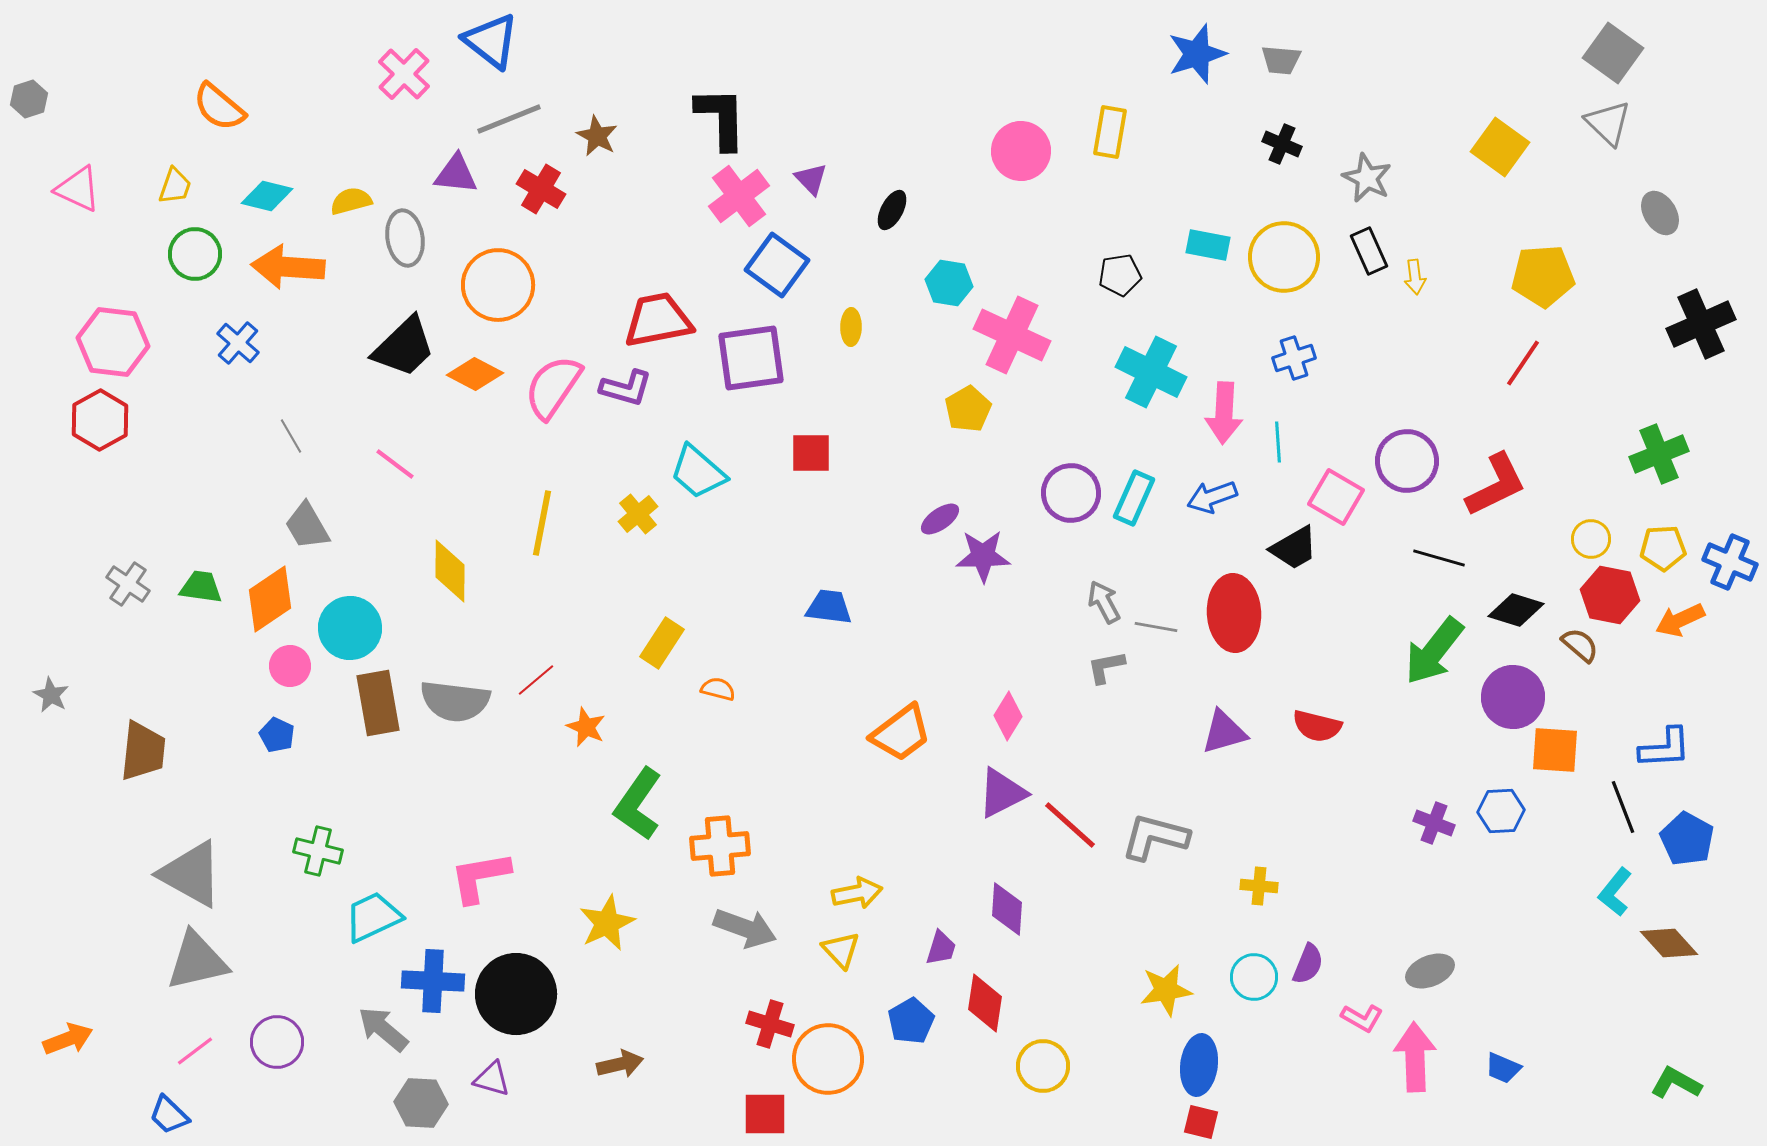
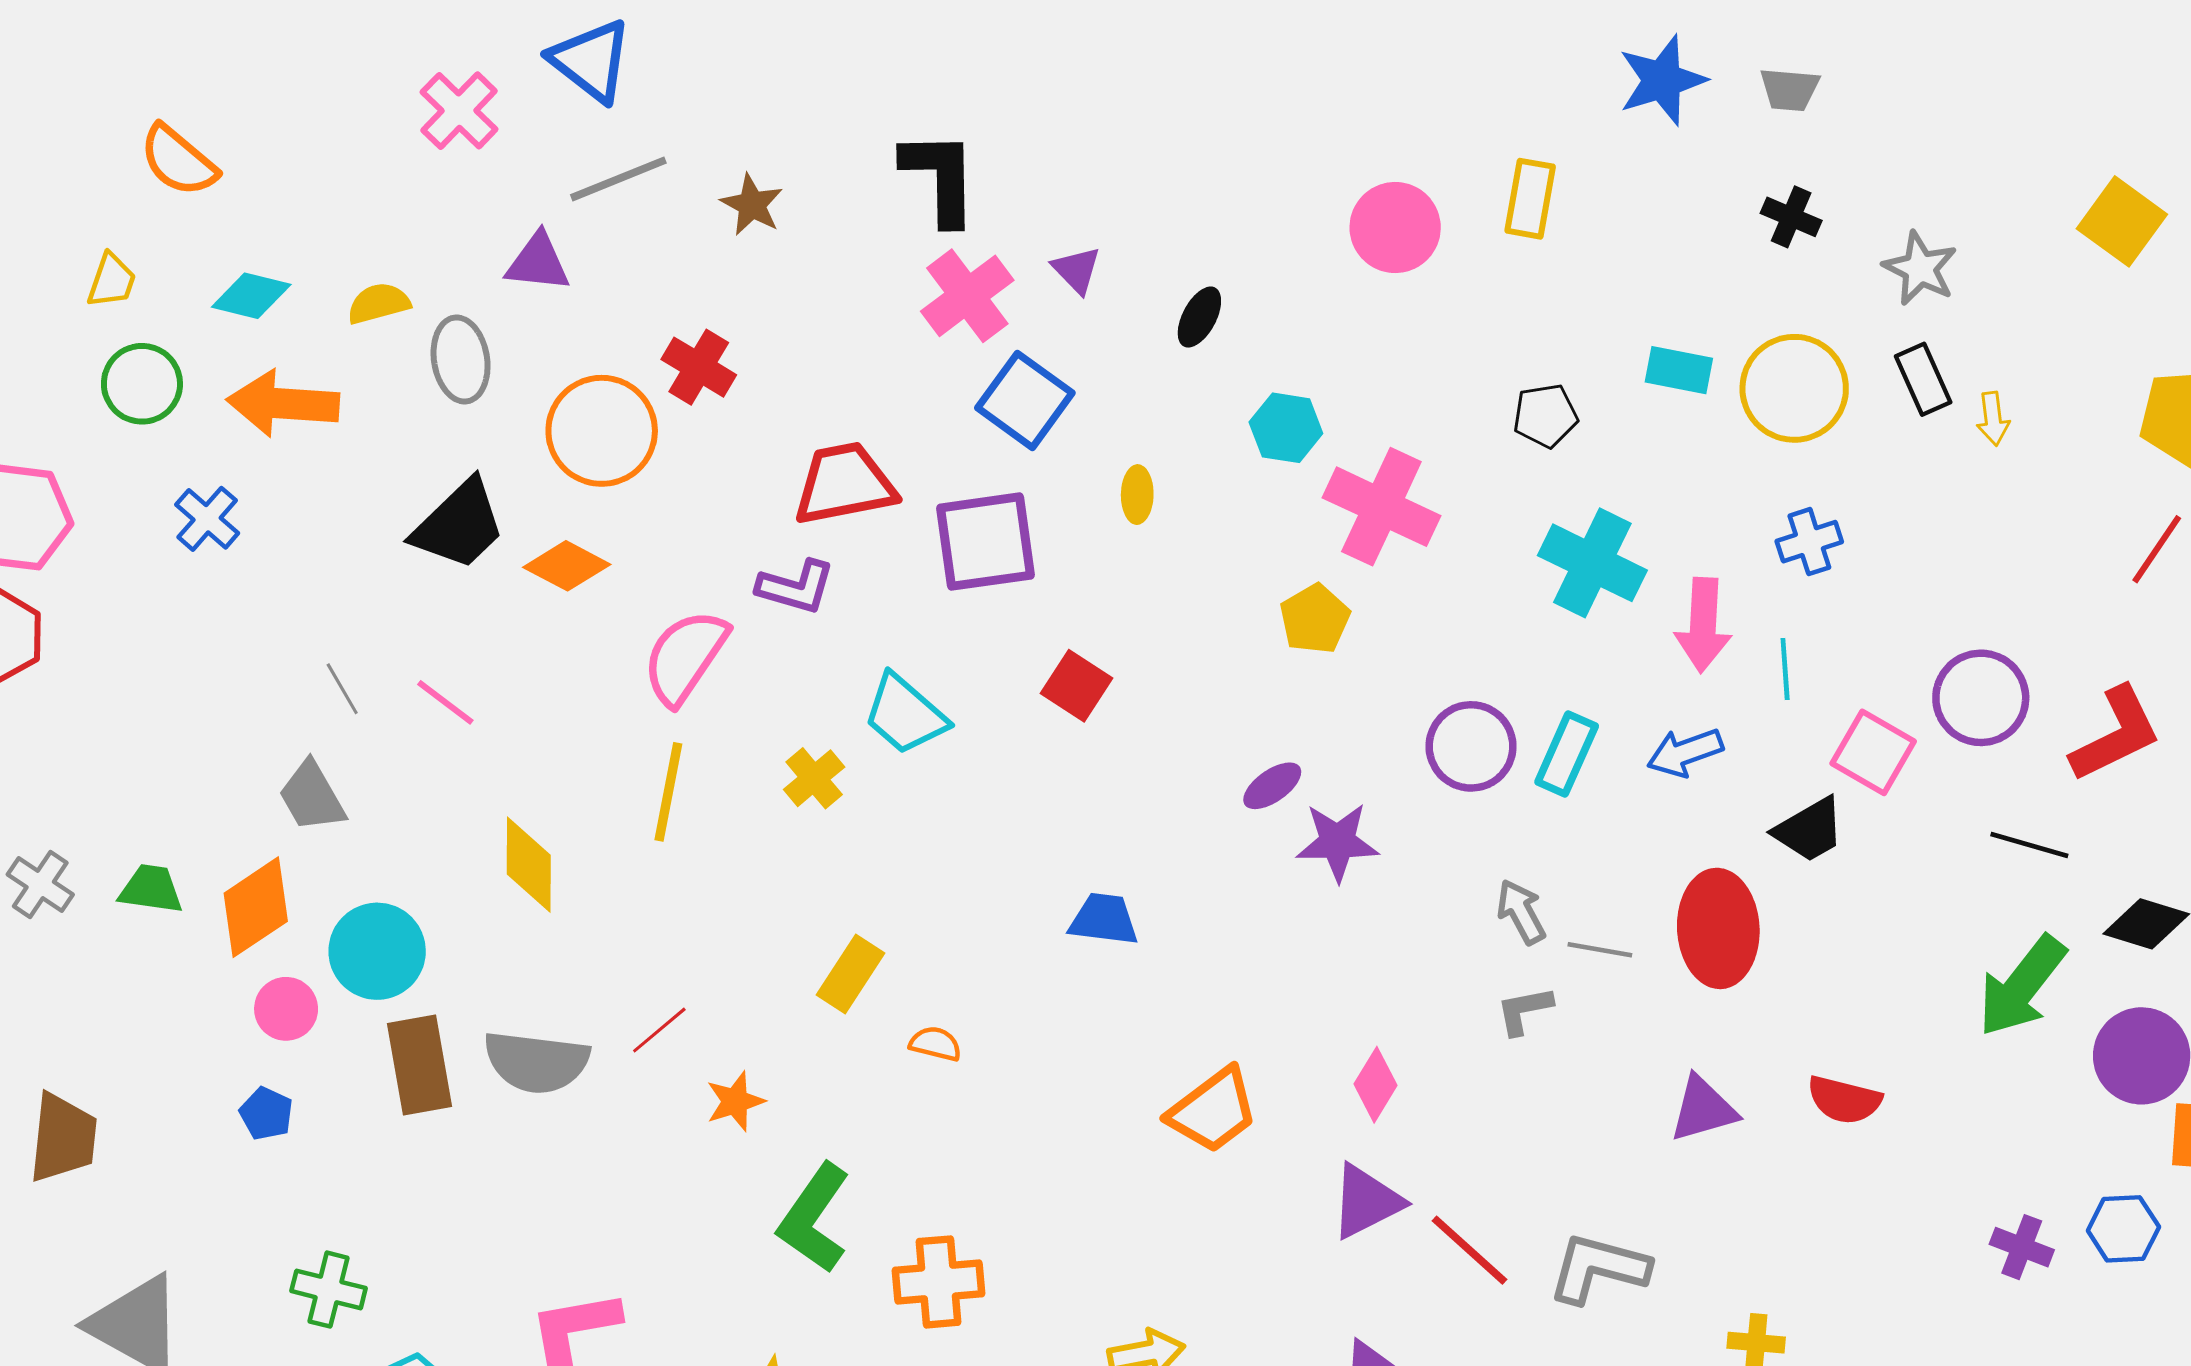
red cross: (541, 189) -> (699, 367), moved
pink semicircle: (553, 387) -> (685, 657), moved
gray line: (291, 436) -> (342, 689), moved
red square: (811, 453) -> (1077, 686), turned 33
orange star: (586, 727) -> (735, 1101), turned 30

